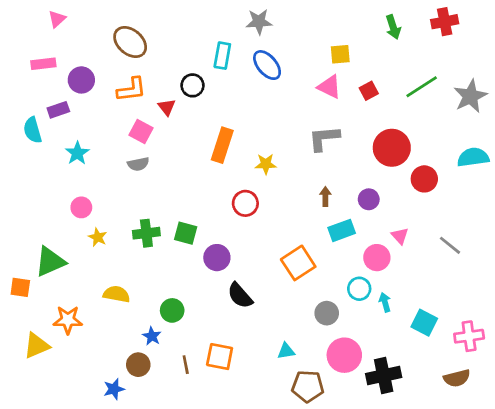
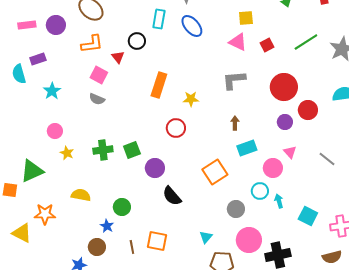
purple circle: (81, 80) -> (56, 25), moved
gray semicircle: (138, 164) -> (97, 99), turned 35
purple circle: (369, 199) -> (285, 122), moved
green square: (186, 233) -> (132, 150), turned -36
yellow triangle: (37, 346) -> (22, 233), turned 50
cyan triangle: (286, 351) -> (206, 237), turned -40

